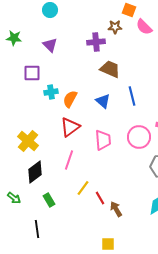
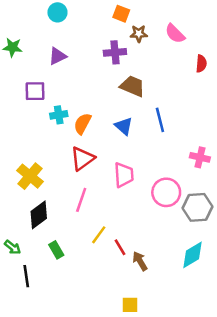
orange square: (129, 10) -> (121, 14), moved
purple triangle: (50, 45) -> (57, 56), turned 49
pink circle: (139, 137) -> (166, 192), moved
black line: (37, 229) -> (26, 276), moved

